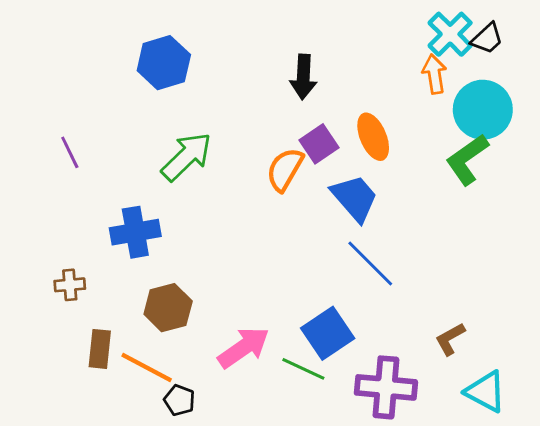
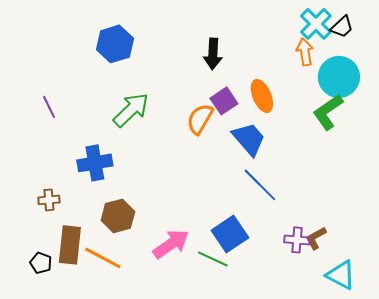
brown rectangle: (100, 349) -> (70, 245), size x1.4
purple cross: (386, 387) -> (297, 240), moved, size x0.6
black pentagon: (179, 400) -> (41, 263), moved

